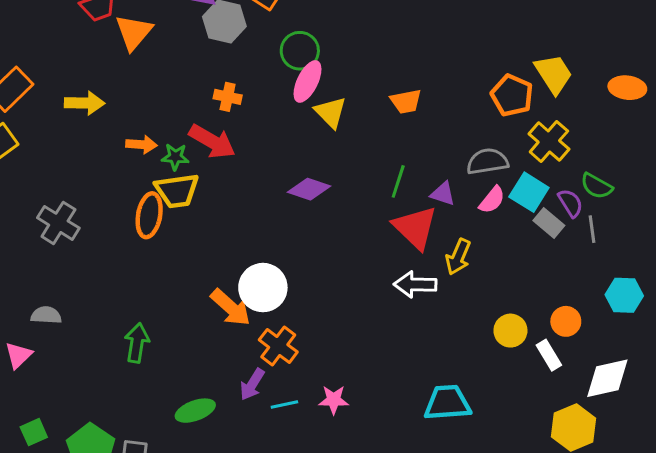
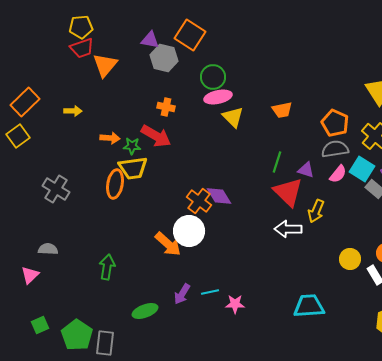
pink ellipse: (308, 81) -> (218, 97), turned 52
orange pentagon: (512, 95) -> (335, 123), moved
yellow arrow: (85, 103) -> (73, 111), size x0.7
purple diamond: (309, 189) -> (219, 196), moved, turned 40
orange cross: (278, 346) -> (199, 201), moved
cyan line: (284, 404) -> (210, 292), moved

